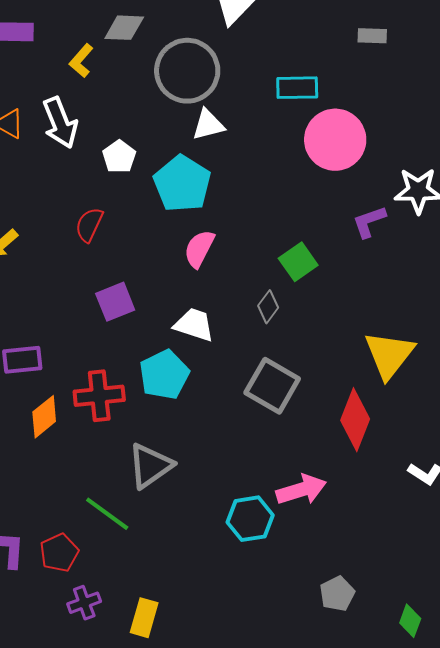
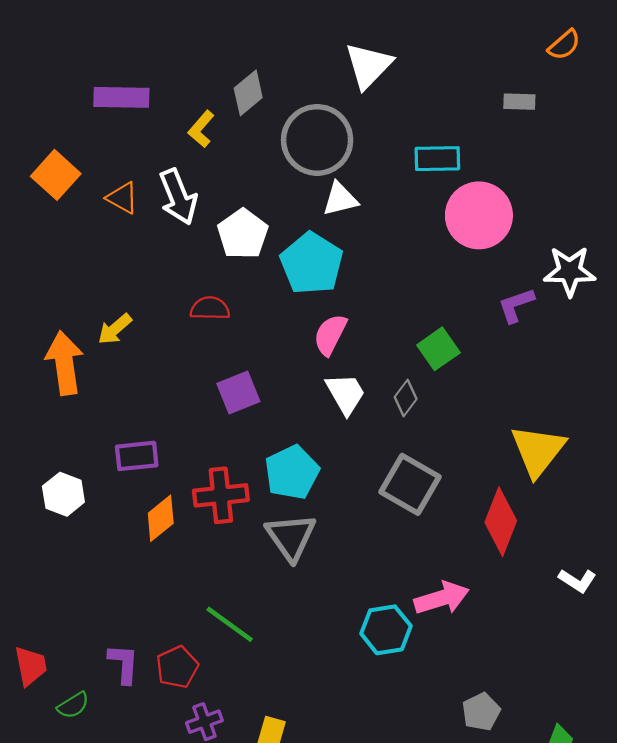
gray diamond: (124, 28) -> (248, 93), turned -42
white pentagon: (119, 157) -> (243, 234), size x1.4
red semicircle: (89, 225) -> (210, 308), turned 66
white trapezoid: (194, 325) -> (346, 394), moved, turned 42
gray triangle: (150, 466) -> (291, 537), moved, turned -30

